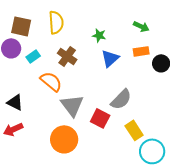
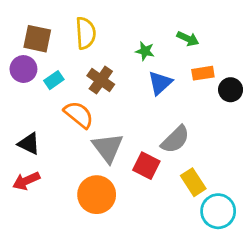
green arrow: (141, 26) -> (188, 39), moved

